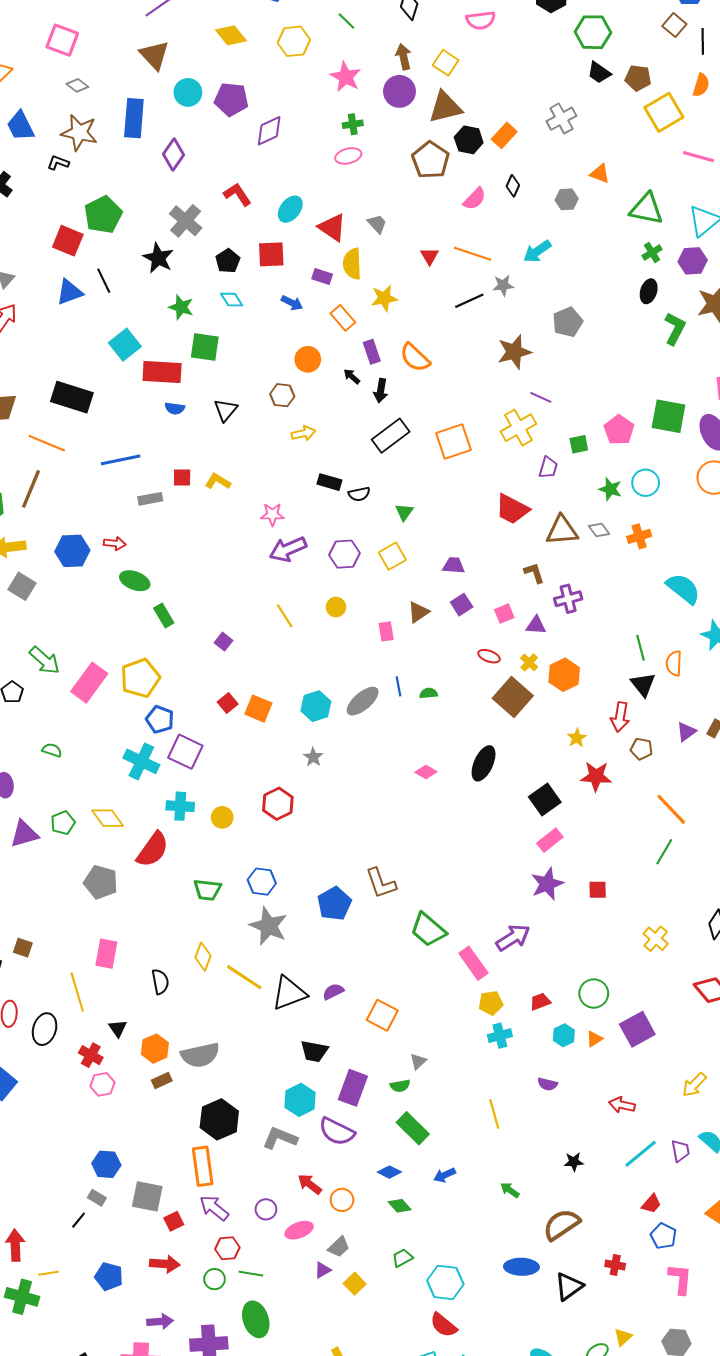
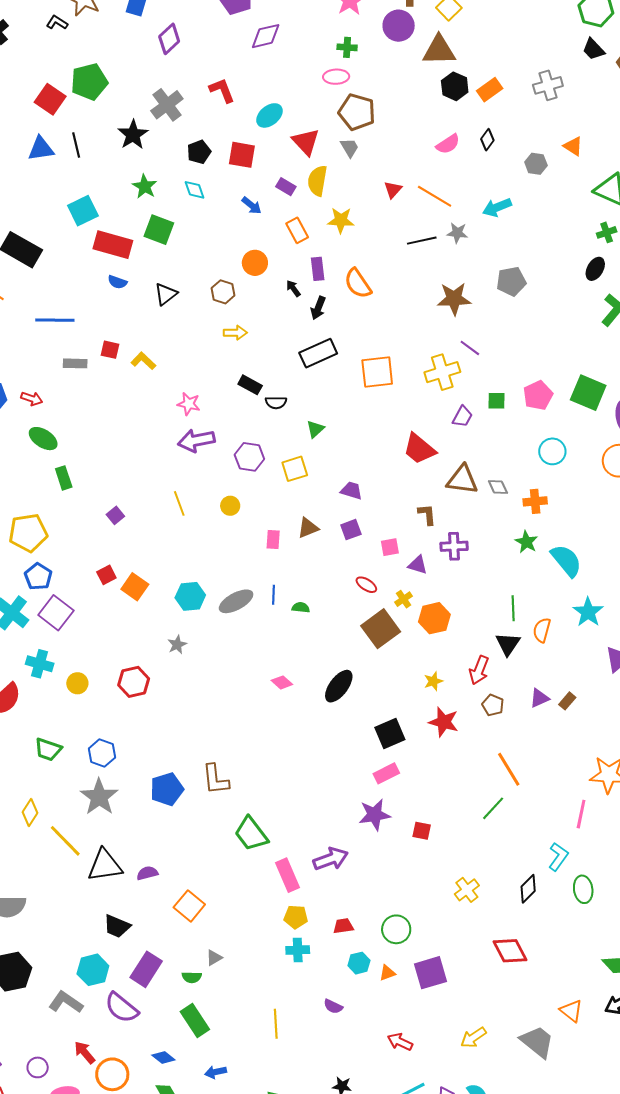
brown pentagon: (430, 160) -> (357, 112), moved, turned -30
green star: (610, 489) -> (526, 542), moved
orange circle: (342, 1200) -> (112, 1074), size x1.4

